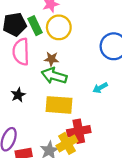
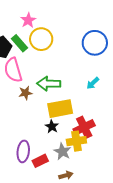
brown star: (51, 59) -> (25, 93), moved
black star: (18, 95) -> (52, 126), moved
yellow cross: (67, 143) -> (76, 141), turned 36

